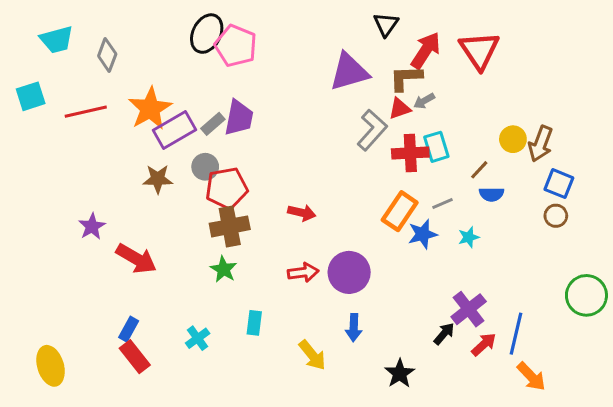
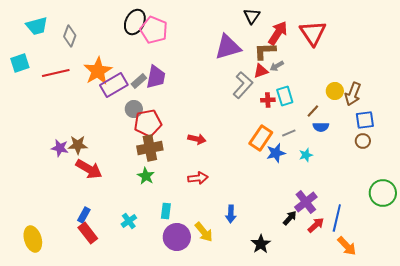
red cross: (410, 153) -> (268, 100), size x0.6
brown star: (158, 179) -> (78, 145), moved
blue square: (559, 184) -> (365, 120), turned -30
purple star: (92, 226) -> (60, 148), turned -30
purple circle: (349, 272) -> (177, 237), moved

